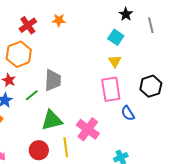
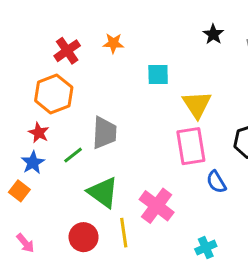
cyan square: (116, 37) -> (158, 75), moved, turned -35
yellow triangle: (115, 61) -> (197, 104), size x1.5
green triangle: (52, 120) -> (103, 192), turned 50

